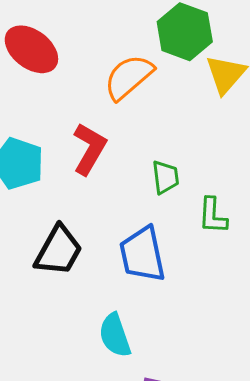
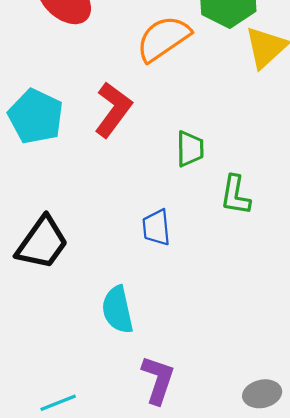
black trapezoid: (58, 251) -> (42, 243), moved
blue trapezoid: (142, 254) -> (156, 227), size x0.6

